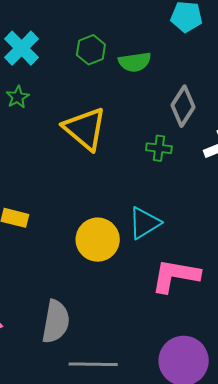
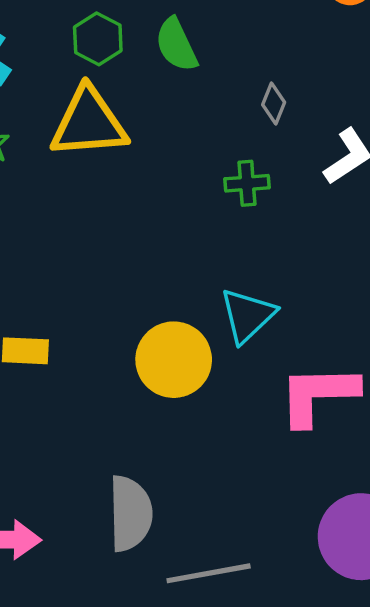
green semicircle: (135, 62) -> (176, 45), turned 84
gray diamond: (183, 106) -> (274, 104), size x0.6
yellow triangle: (85, 129) -> (89, 123), moved, turned -33

